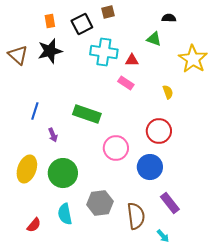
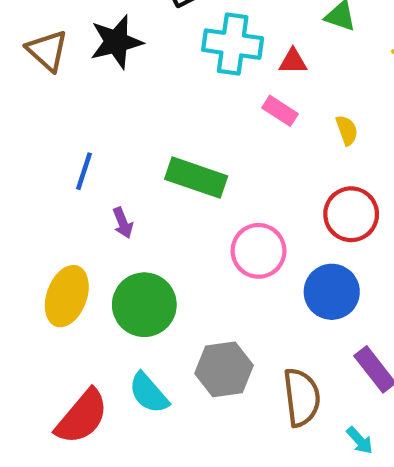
yellow semicircle: (168, 92) -> (347, 130), moved
cyan semicircle: (65, 214) -> (149, 393), turned -30
red semicircle: (34, 225) -> (82, 417), size x1.8

